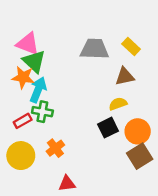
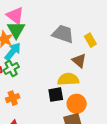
brown triangle: (125, 76) -> (79, 61), turned 35
yellow semicircle: (118, 104) -> (68, 79), size x1.5
green cross: (42, 112) -> (11, 68), turned 35

